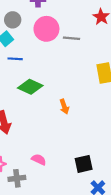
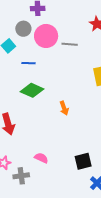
gray circle: (13, 20) -> (23, 29), moved
blue line: (15, 59) -> (29, 63), moved

